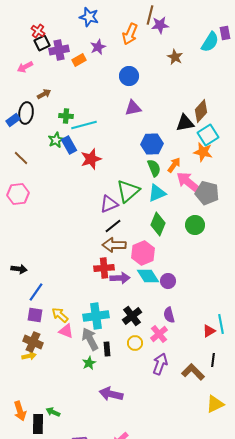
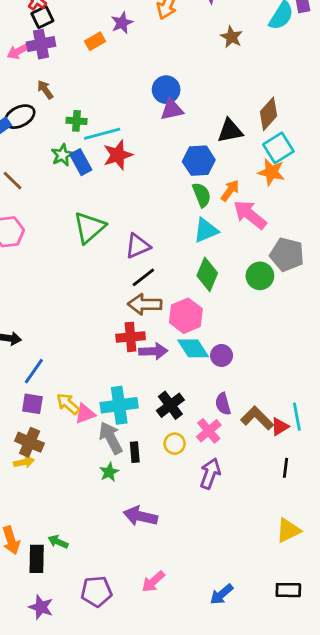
purple cross: (59, 50) -> (41, 44), moved
blue circle: (129, 76) -> (166, 90), moved
brown arrow: (44, 94) -> (45, 90), turned -96
black ellipse: (26, 113) -> (20, 117), turned 55
black triangle: (185, 123) -> (230, 131), moved
red star: (91, 159) -> (118, 155), moved
green triangle: (128, 191) -> (89, 228), moved
gray pentagon: (207, 193) -> (287, 255), moved
pink triangle: (66, 331) -> (85, 414), moved, turned -42
brown L-shape: (193, 372) -> (257, 418), moved

